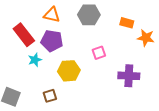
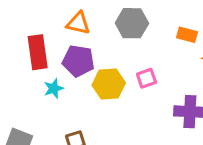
red rectangle: (24, 35) -> (38, 52), turned 30
yellow hexagon: (69, 71) -> (109, 84), moved

